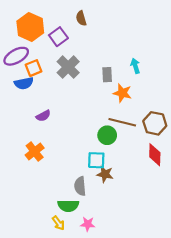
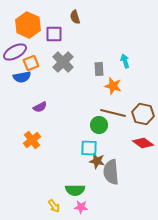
purple square: (58, 37) -> (54, 34), turned 36
red diamond: (155, 155) -> (143, 143), turned -55
gray semicircle: (80, 186) -> (111, 172), moved, size x1.4
green semicircle: (68, 206) -> (75, 190), moved

